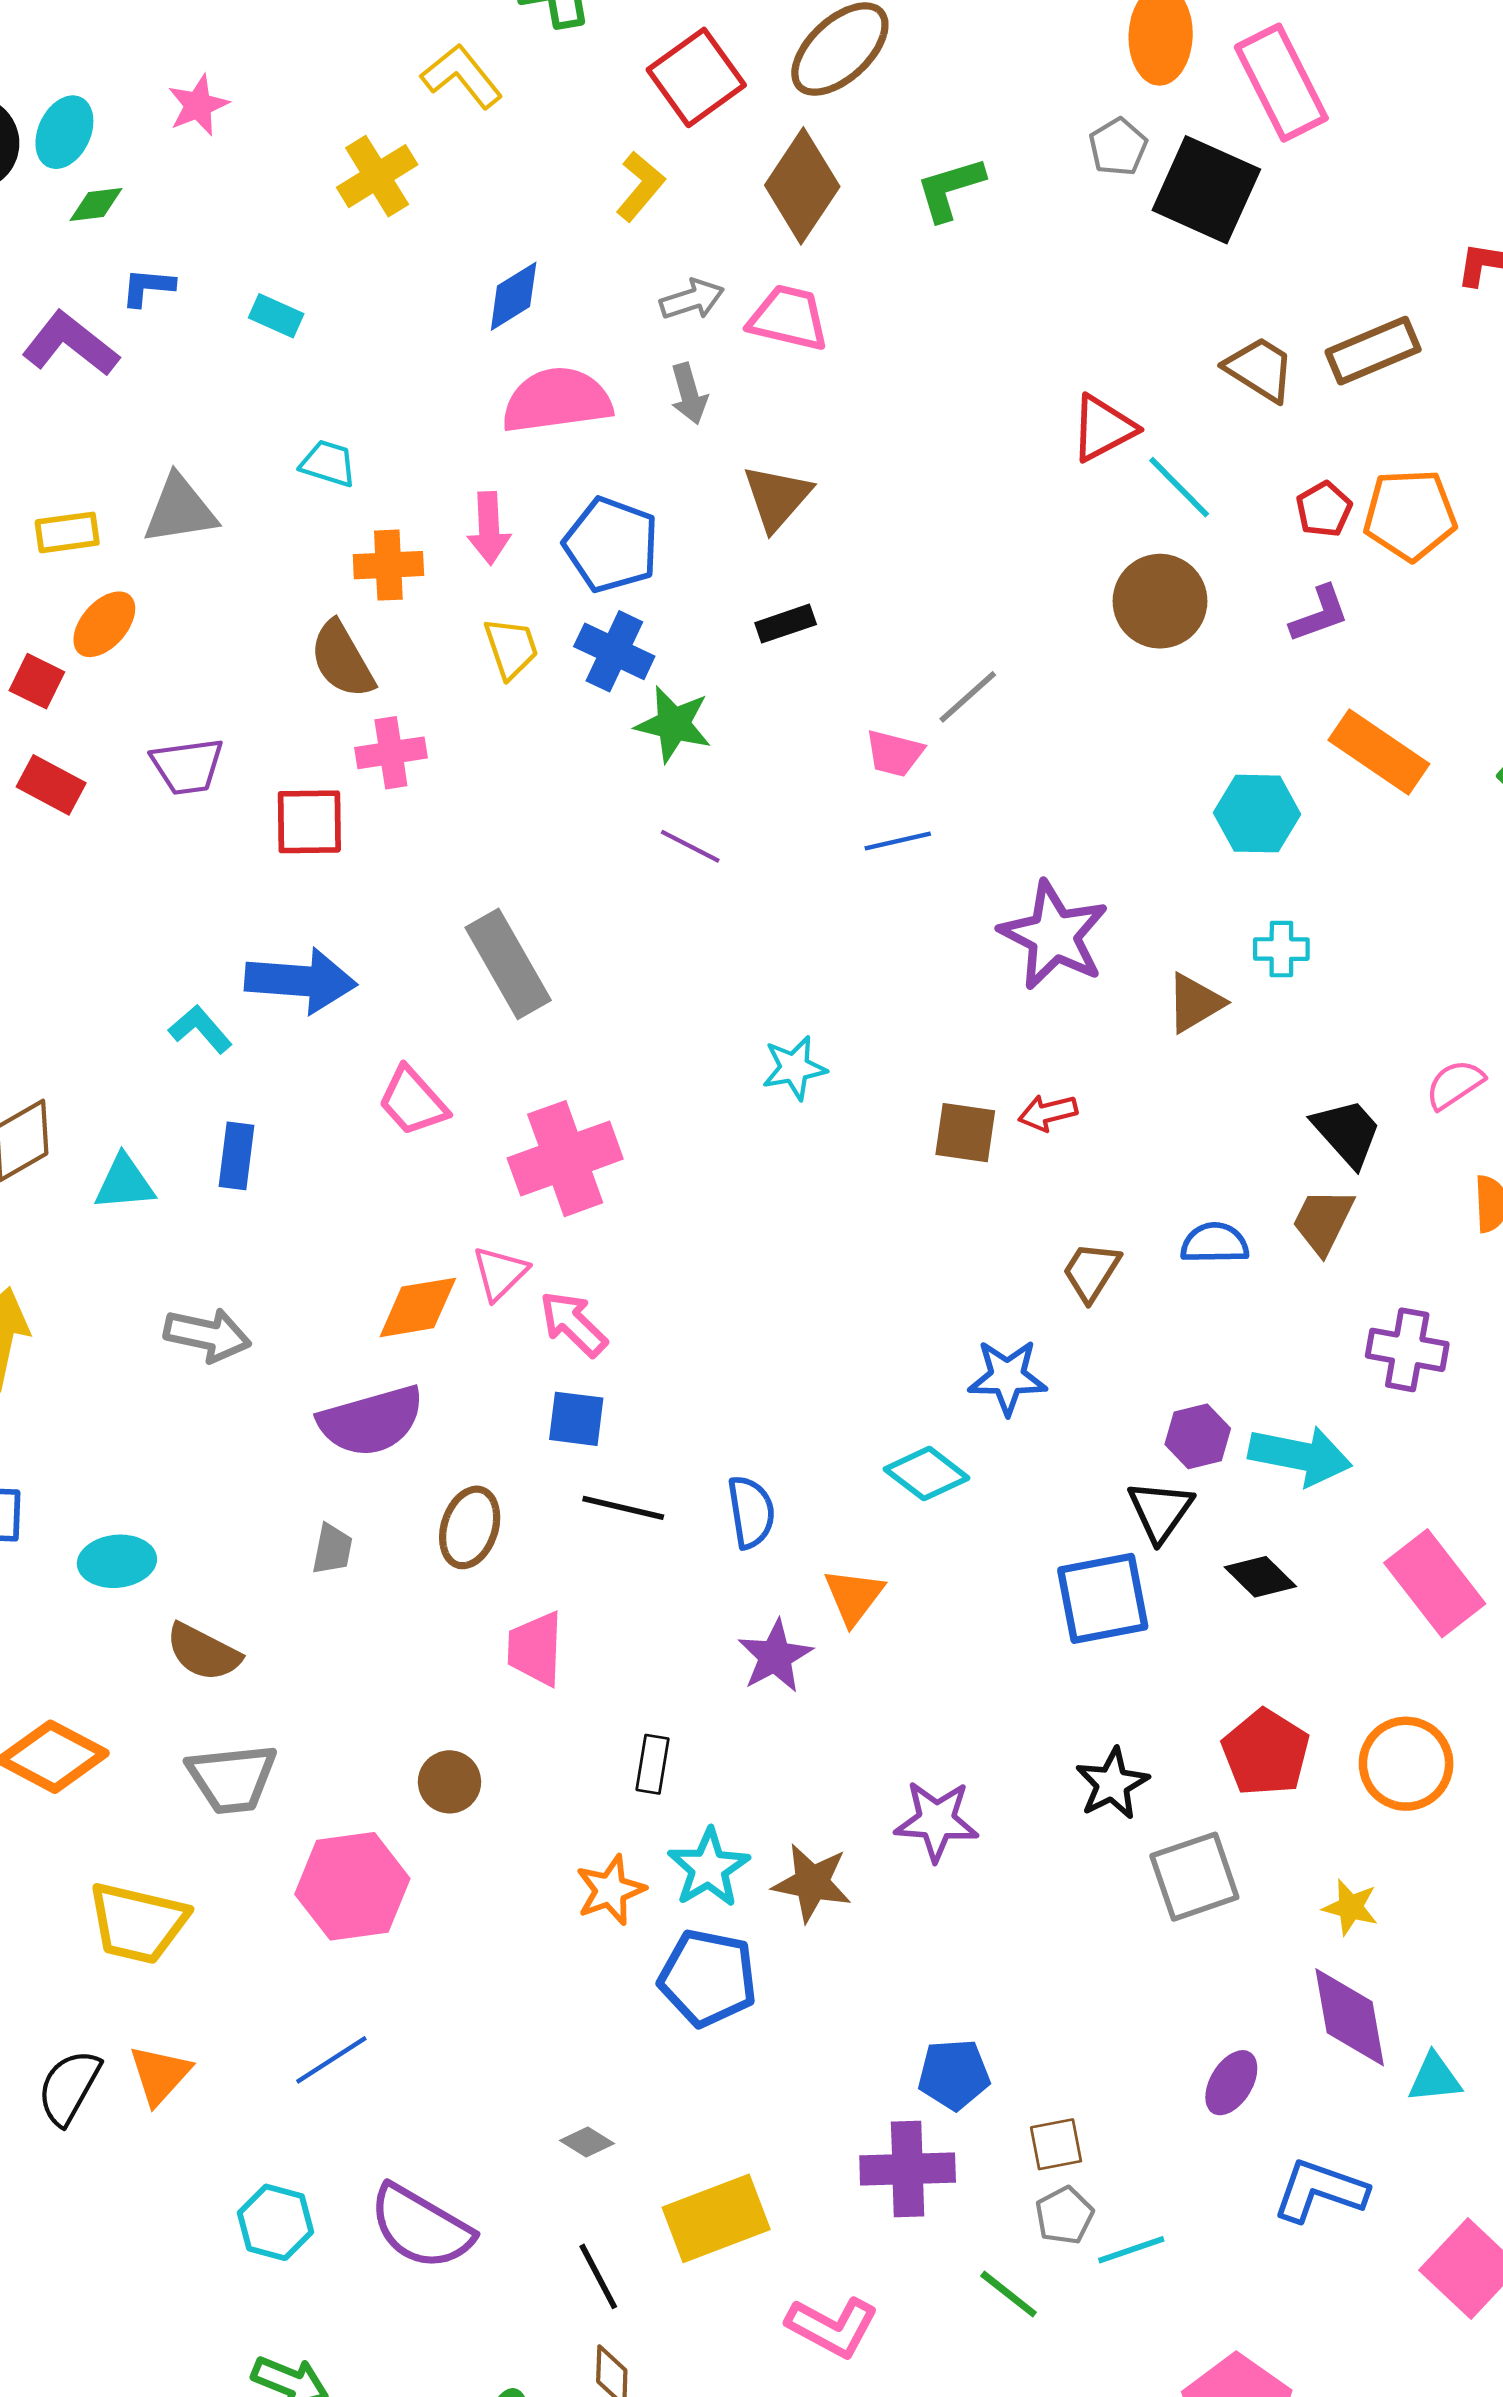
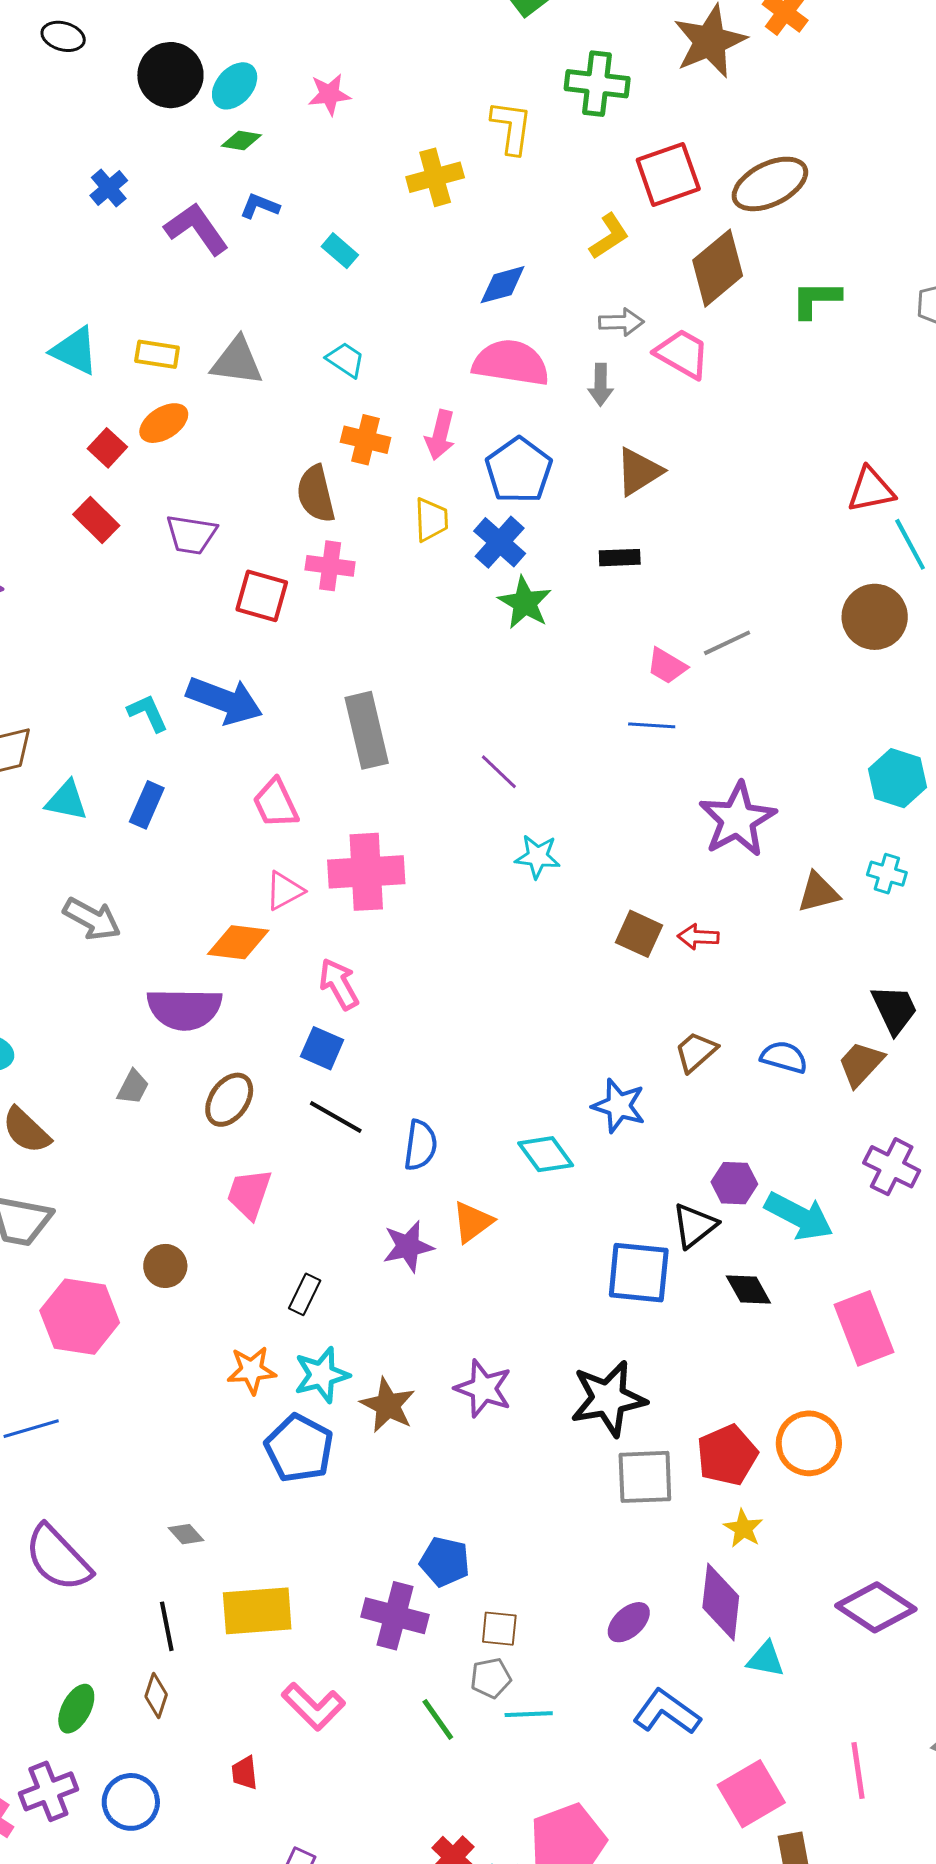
yellow L-shape: (462, 76) -> (512, 127), turned 30
purple line: (690, 846) -> (499, 772), moved
pink triangle: (500, 1273) -> (284, 891), moved
red pentagon: (1266, 1753) -> (727, 1455), moved
black star: (1112, 1784) -> (608, 1399), size x1.5

